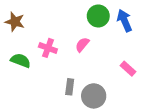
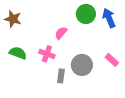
pink semicircle: (82, 45) -> (61, 33), moved
pink cross: (48, 48) -> (47, 54), moved
gray circle: (94, 96) -> (82, 65), moved

